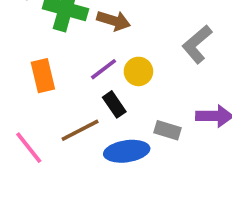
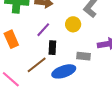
yellow circle: (138, 71) -> (73, 24), moved
black rectangle: (114, 104) -> (52, 48), turned 48

